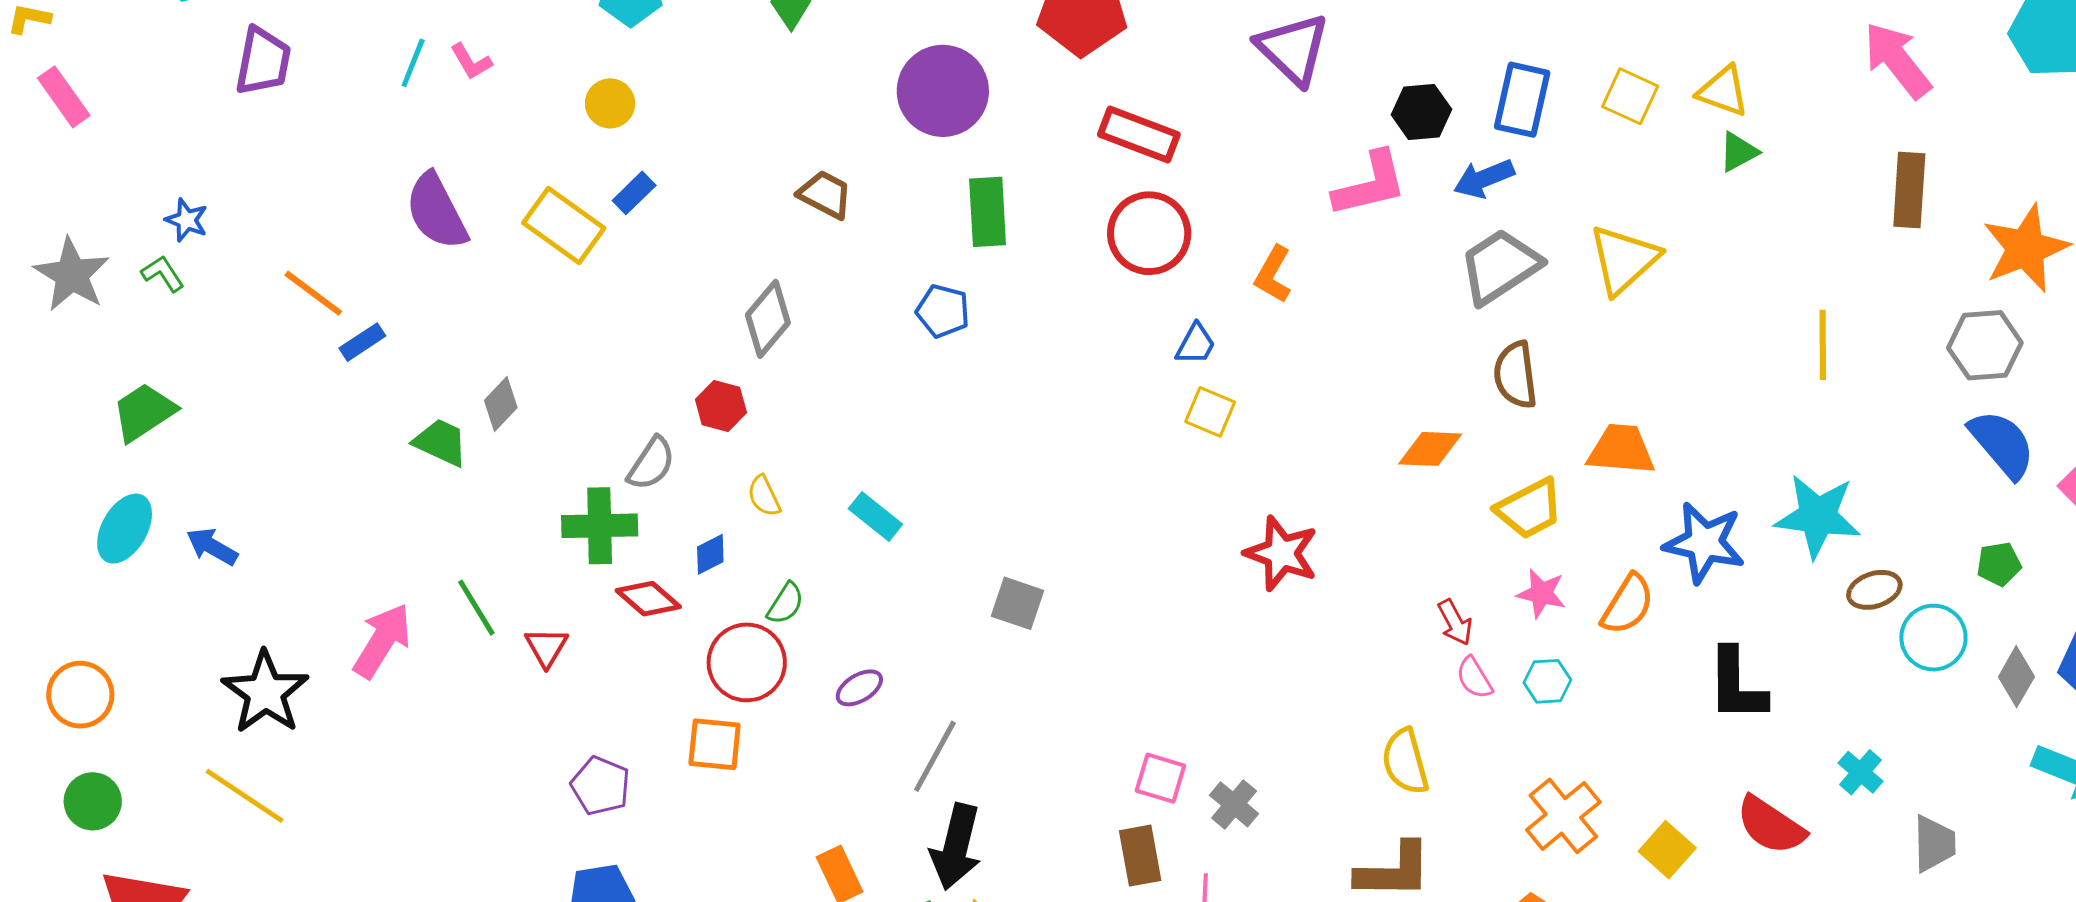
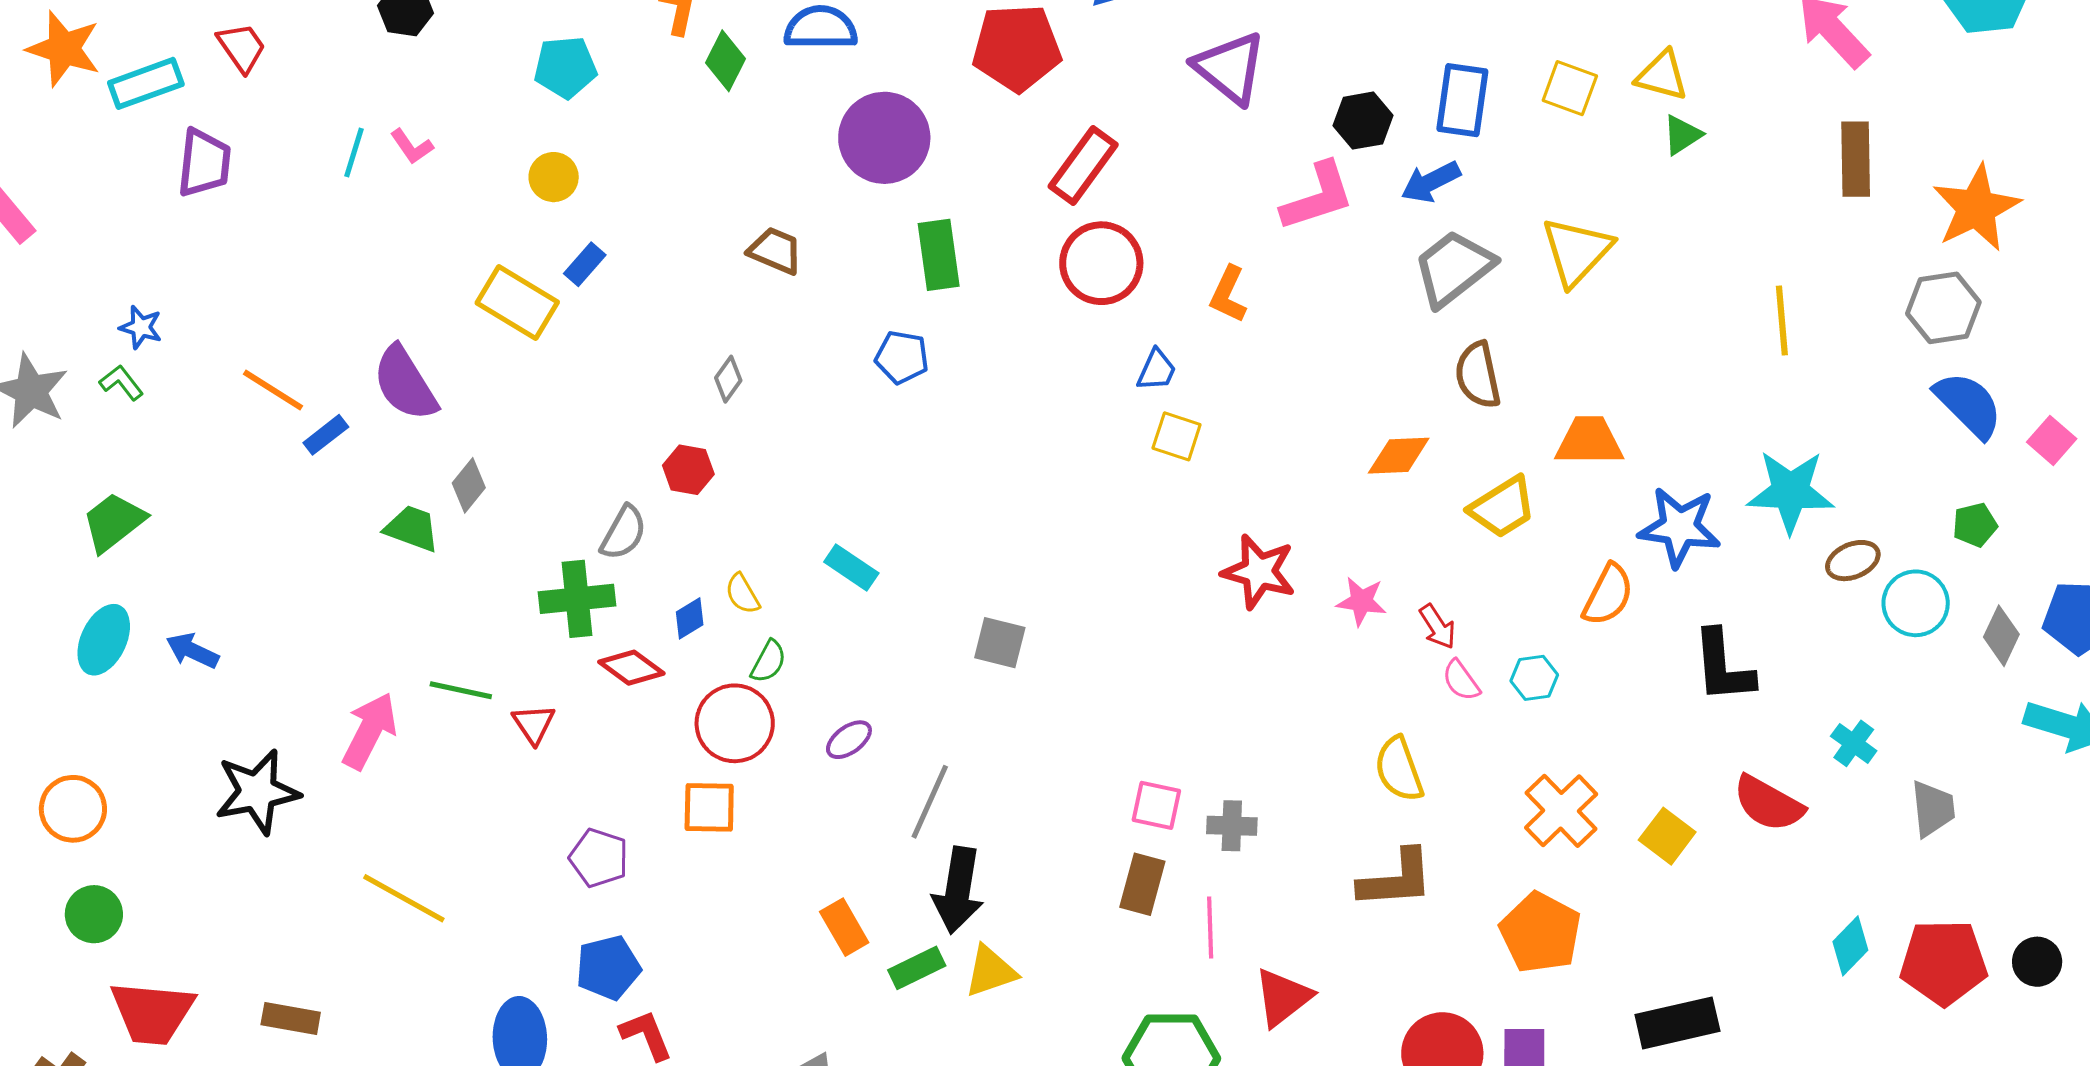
red rectangle: (1139, 134) -> (1083, 166), turned -70
purple semicircle: (436, 211) -> (405, 383), moved
gray diamond: (768, 319) -> (728, 379), size x0.6
yellow semicircle: (764, 496) -> (742, 594), moved
pink star: (1541, 593) -> (1361, 601), moved
green line: (476, 608) -> (461, 690), turned -42
black star: (265, 692) -> (257, 792), turned 30
yellow line: (245, 796) -> (404, 898), moved
gray cross: (1234, 804) -> (1232, 826), turned -33
brown rectangle: (1140, 856) -> (1142, 884), turned 30

